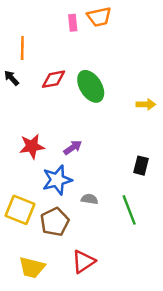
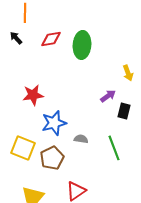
green ellipse: (91, 86) -> (82, 45), turned 36
yellow arrow: (146, 104) -> (128, 73), moved, turned 70
purple arrow: (73, 148) -> (108, 96), moved

